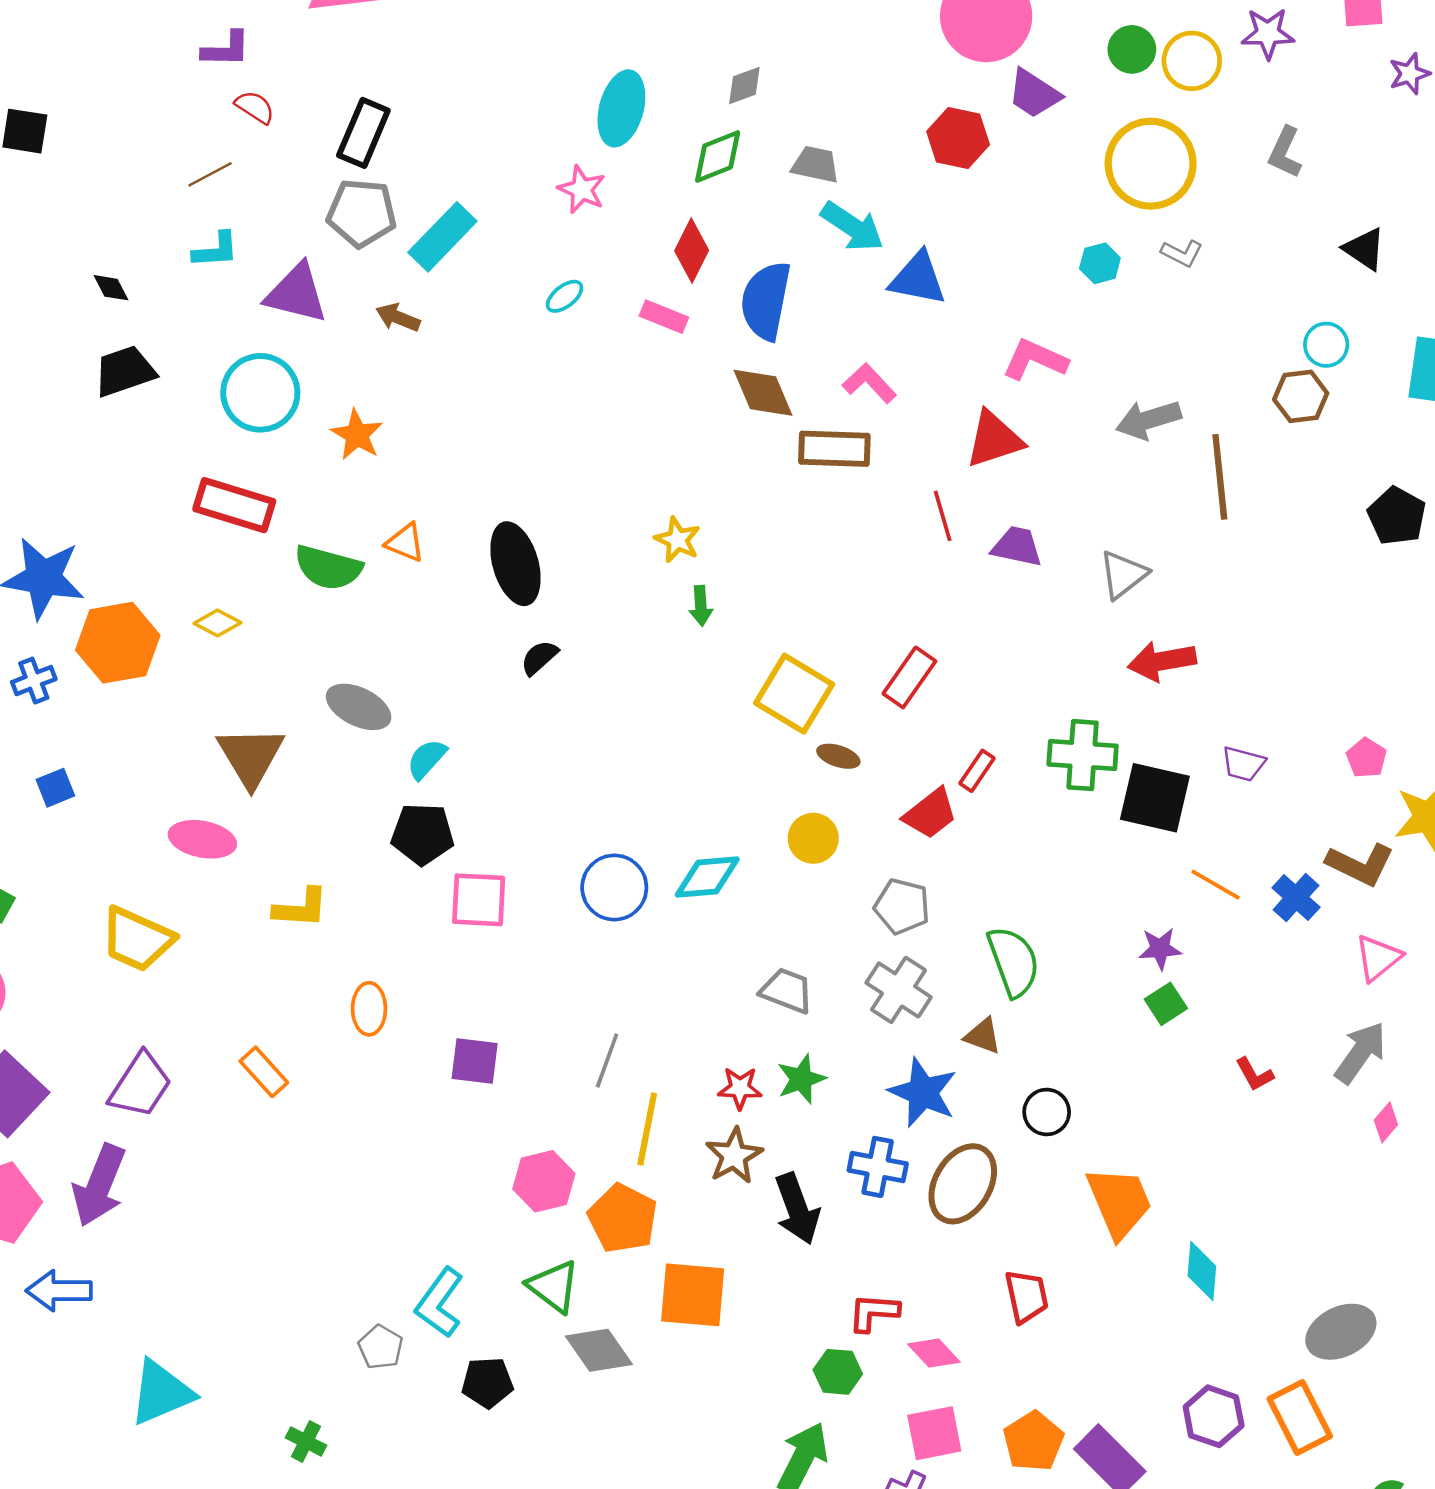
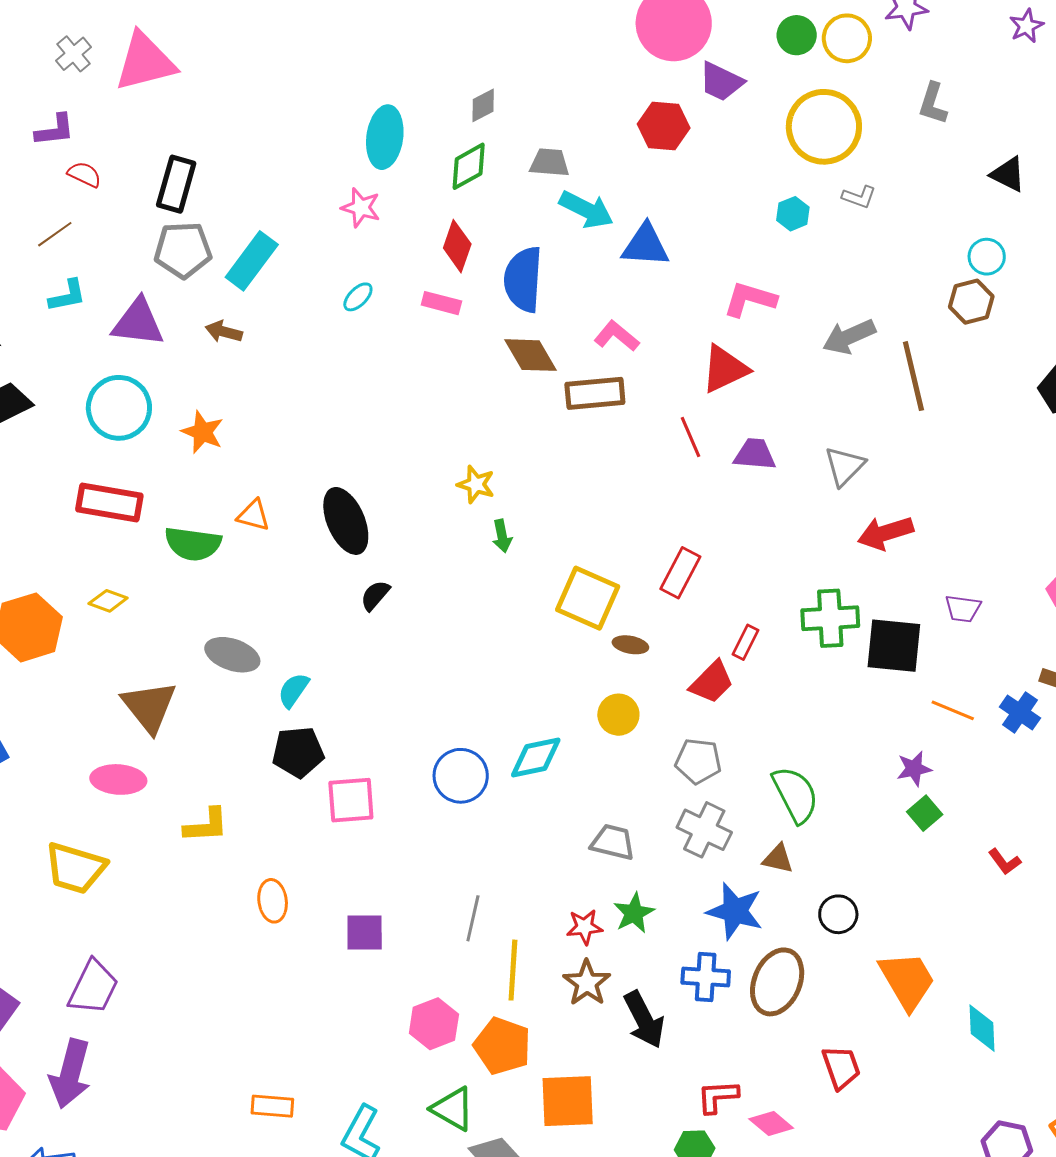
orange rectangle: (264, 1072) -> (272, 1106), moved, turned -36

